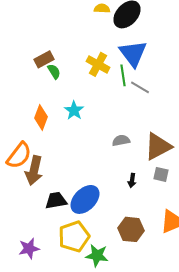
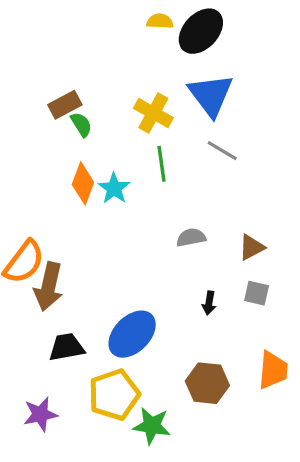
green line: (123, 75) -> (162, 164), moved
orange diamond: (41, 117) -> (83, 183), moved
brown triangle: (158, 146) -> (252, 247), size x0.6
black trapezoid: (56, 200) -> (67, 347), moved

